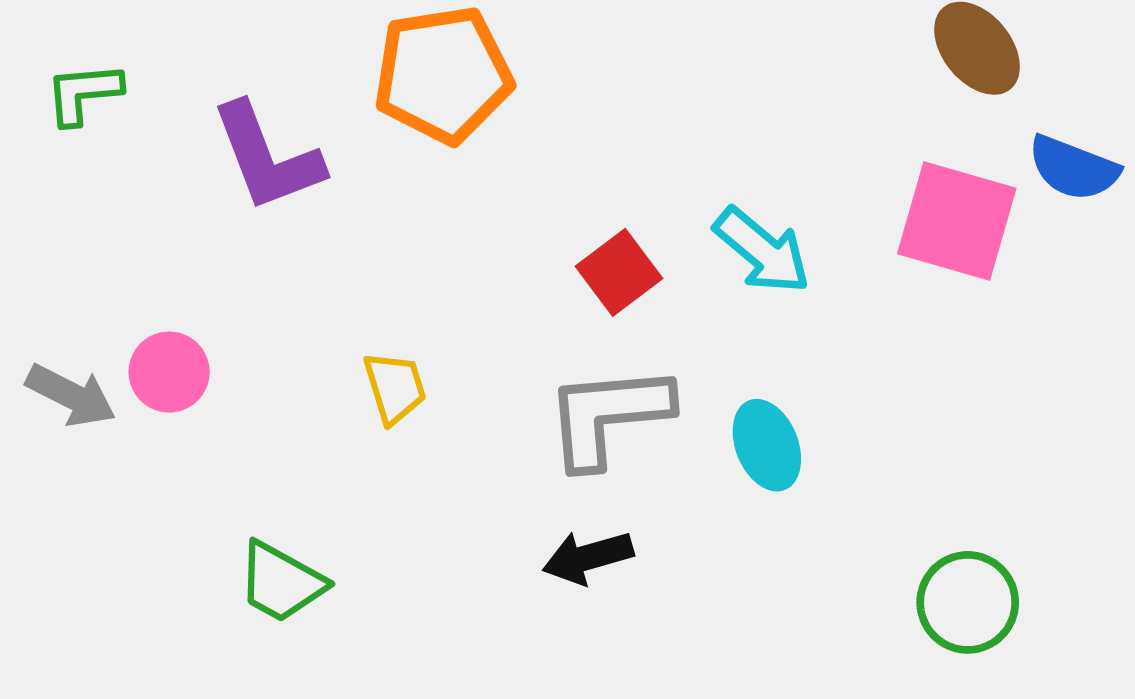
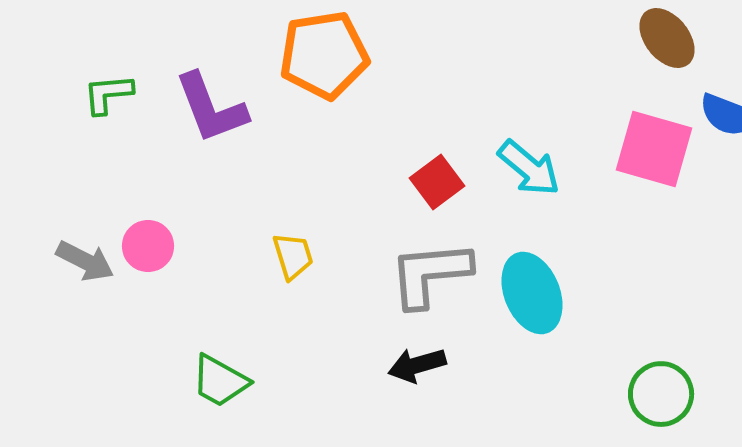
green L-shape: (83, 93) -> (108, 94), moved
cyan ellipse: (767, 445) -> (532, 293), size x1.4

